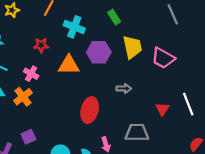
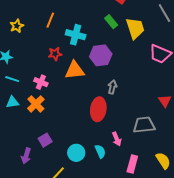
red star: (41, 45) -> (55, 54), moved
yellow trapezoid: (132, 47) -> (135, 28), moved
gray arrow: (124, 88) -> (112, 87), moved, turned -72

